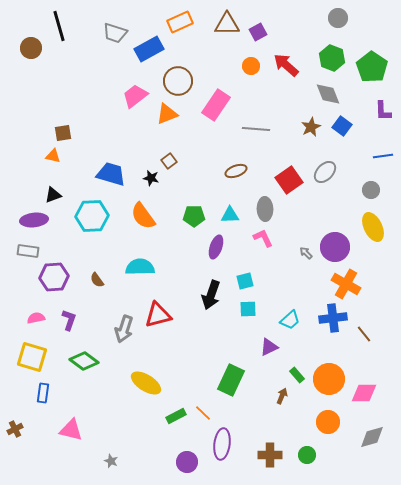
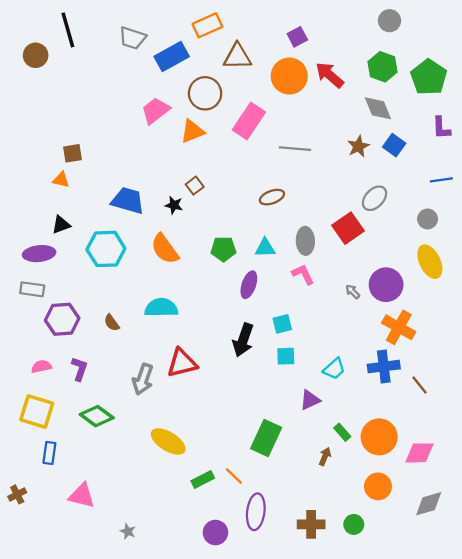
brown triangle: (227, 24) -> (237, 56), moved
orange circle: (251, 66) -> (289, 76), size x1.8
red square: (289, 180) -> (348, 228), moved

